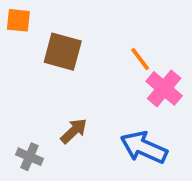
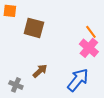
orange line: (140, 59) -> (91, 32), moved
blue arrow: (144, 147) -> (78, 80), turned 105

